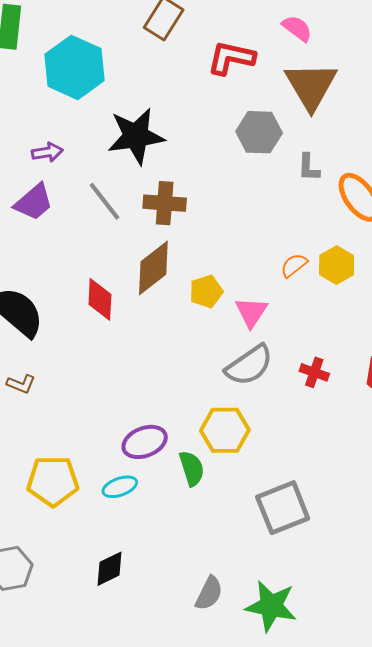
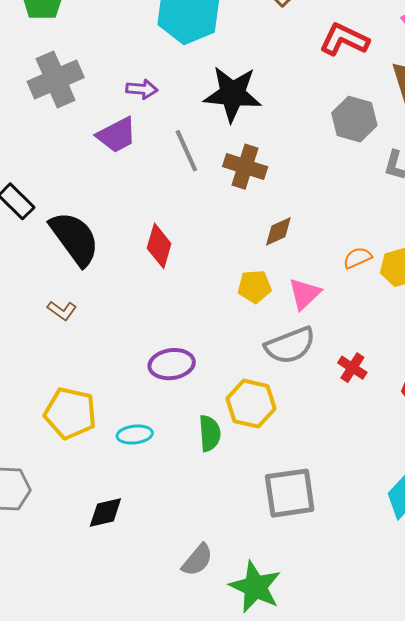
brown diamond: (153, 268) -> (278, 231), moved, size x0.6
yellow pentagon: (206, 291) -> (254, 287), moved
purple ellipse: (145, 442) -> (172, 364), moved

